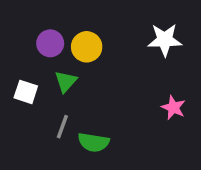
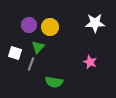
pink star: (173, 108) -> (90, 62), moved
gray line: (62, 127) -> (31, 64), moved

